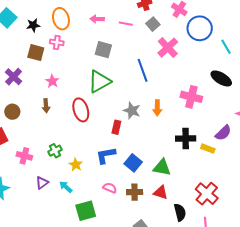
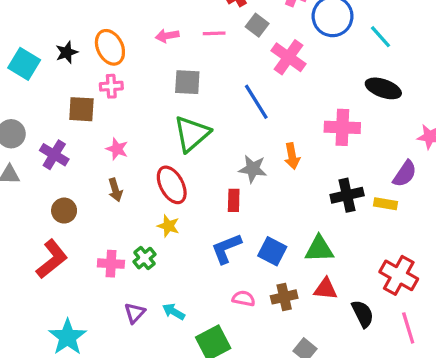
black star: (33, 25) -> (67, 52), moved
pink cross: (24, 156) -> (111, 264), moved
yellow star: (76, 165) -> (168, 226), moved

